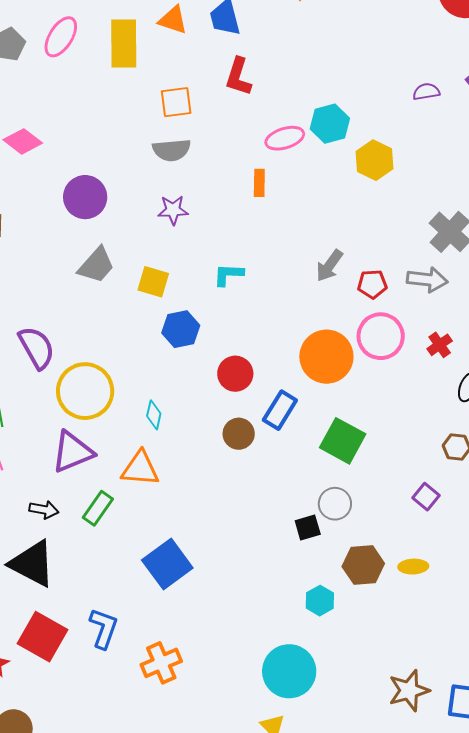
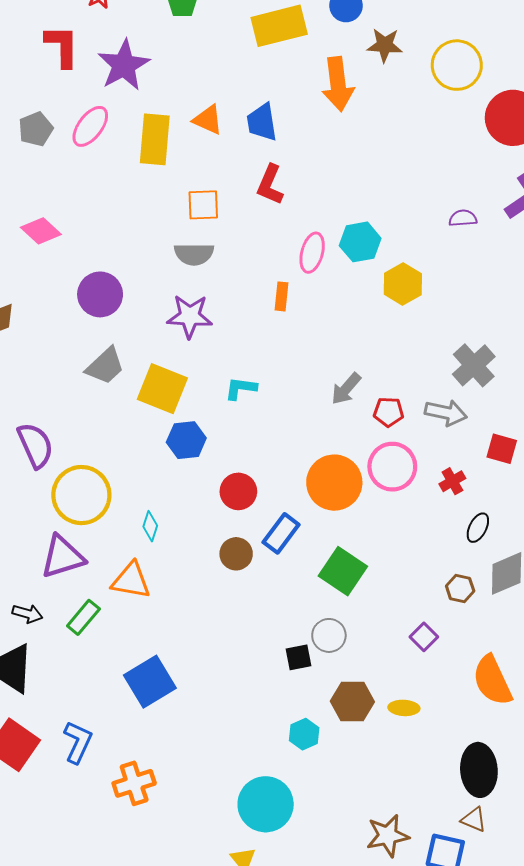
pink ellipse: (285, 138) -> (312, 253), turned -63
purple star: (173, 210) -> (190, 316), size x1.4
yellow square: (153, 282) -> (162, 389), size x1.5

